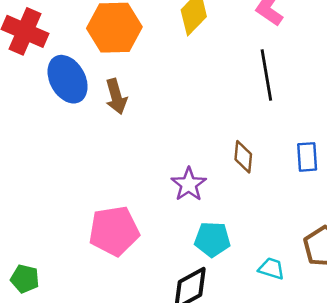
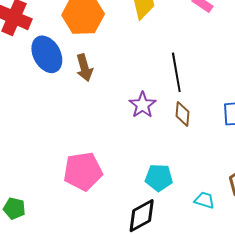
black line: (266, 75) -> (176, 72), moved
purple star: (189, 184) -> (142, 105), moved

